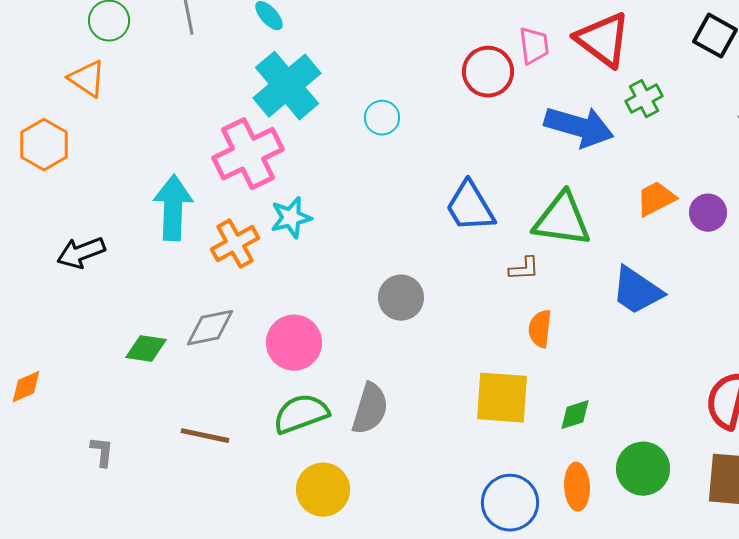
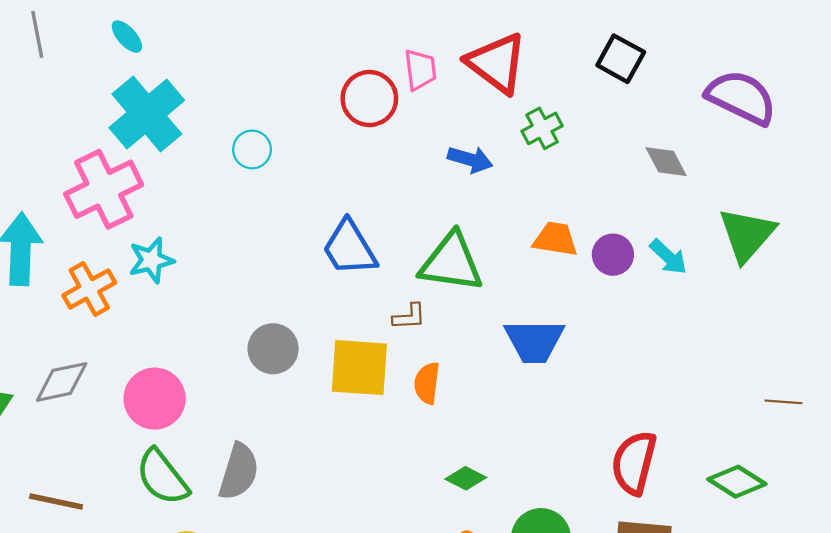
blue arrow: (579, 127) -> (470, 159), size x0.6
orange trapezoid: (656, 199) -> (555, 239), turned 36
blue trapezoid: (637, 291) -> (534, 341), turned -34
yellow square: (502, 398) -> (359, 368), moved
green semicircle: (301, 414) -> (162, 477), turned -108
green diamond: (575, 415) -> (466, 478), turned 45

